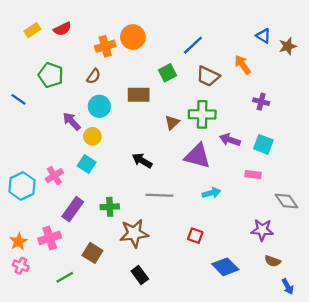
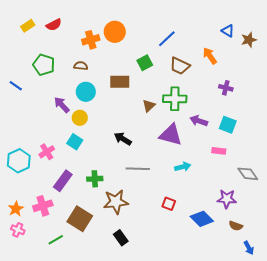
brown semicircle: (94, 76) -> (81, 66), turned -120
brown square: (92, 253) -> (80, 219), size x1.4
blue diamond: (225, 267) -> (202, 219), moved

